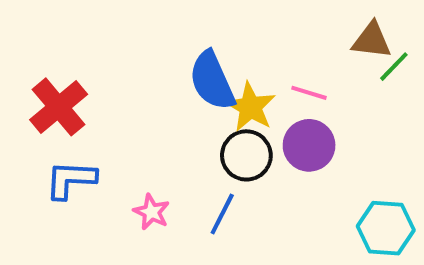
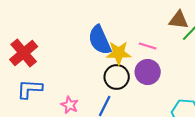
yellow star: (250, 107) -> (119, 53), turned -30

